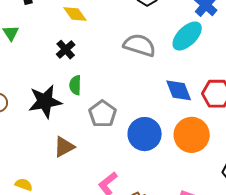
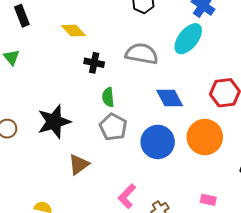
black cross: (66, 50) -> (94, 63), moved, turned -30
green semicircle: (75, 85) -> (108, 97), moved
blue diamond: (179, 90) -> (170, 98), moved

